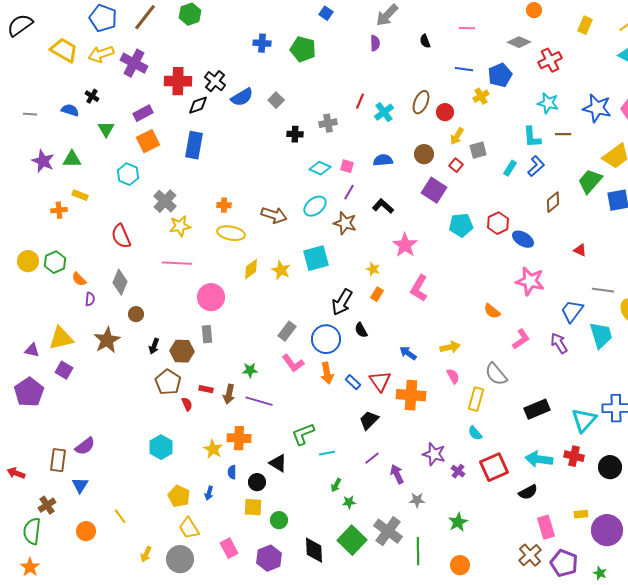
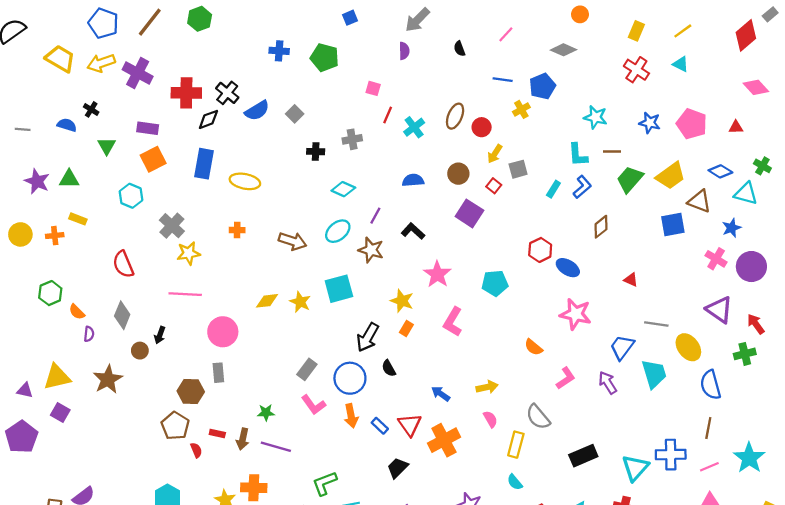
blue square: (326, 13) -> (350, 18), turned 32
pink line: (467, 28) -> (506, 34), turned -49
red cross: (550, 60) -> (636, 70), moved, turned -30
blue star: (597, 108) -> (650, 123), size x0.7
purple rectangle: (143, 113) -> (148, 128), turned 36
pink square: (347, 166) -> (373, 88), moved
green trapezoid: (590, 181) -> (630, 179), moved
cyan pentagon: (461, 225) -> (495, 283), moved
yellow ellipse: (231, 233) -> (245, 181), moved
yellow circle: (28, 261) -> (20, 234), moved
yellow diamond: (251, 269) -> (267, 301), turned 30
yellow star: (373, 269) -> (402, 301), size x1.5
black arrow: (154, 346) -> (160, 335), moved
orange cross: (411, 395) -> (444, 440), turned -32

